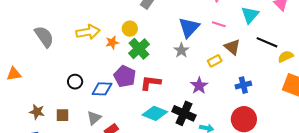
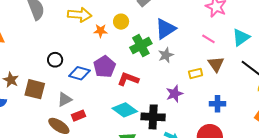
blue triangle: (189, 27) -> (165, 29), moved
green cross: (139, 49) -> (141, 46), moved
black cross: (184, 113) -> (153, 117), turned -35
brown square: (62, 115) -> (35, 89), size x1.5

